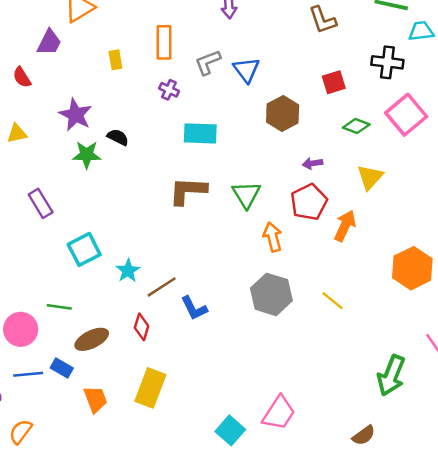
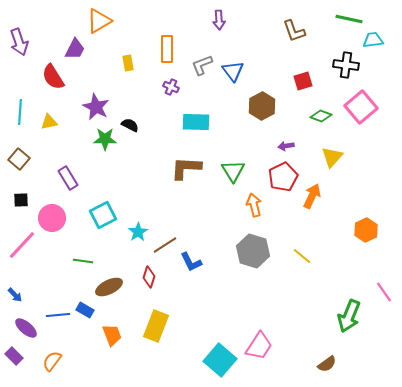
red semicircle: (22, 77) -> (53, 77), size x1.5
orange hexagon: (412, 268) -> (366, 230), size x0.7
pink circle: (21, 329) -> (52, 218), moved
cyan square: (230, 430) -> (220, 360), size x1.4

